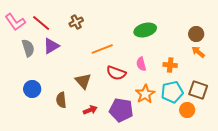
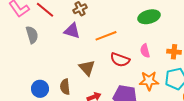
purple triangle: (51, 46) -> (72, 31), moved, turned 48
blue circle: (32, 89) -> (40, 89), moved
orange star: (145, 94) -> (149, 81), turned 30

